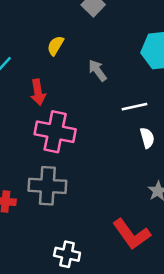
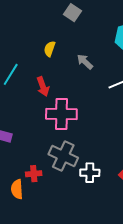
gray cross: (47, 186) -> (63, 156), turned 32
white cross: (67, 254) -> (90, 173), moved

